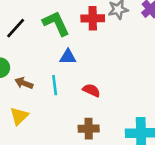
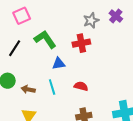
red cross: (93, 18) -> (81, 43), moved

